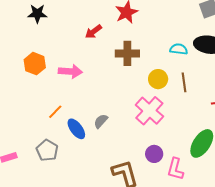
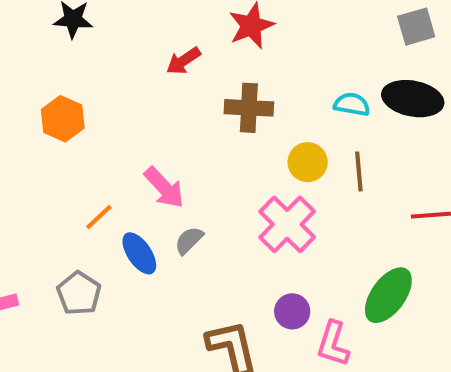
pink arrow: (70, 71) -> (164, 188), moved, turned 40

